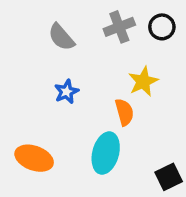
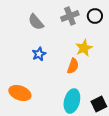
orange semicircle: (124, 112) -> (73, 66), turned 35
cyan ellipse: (106, 153) -> (72, 101), moved

